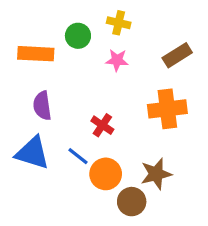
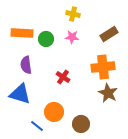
green circle: (78, 36) -> (46, 39), moved
blue line: (78, 156) -> (37, 126), moved
orange circle: (106, 174) -> (54, 112), moved
brown star: (156, 174) -> (108, 93), moved, turned -30

